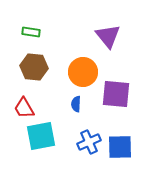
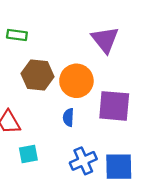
brown hexagon: (34, 67) -> (38, 75), moved
cyan square: (41, 136) -> (28, 154), size x0.6

